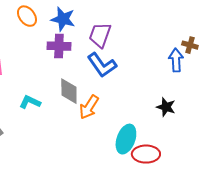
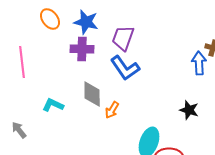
orange arrow: (89, 107) -> (112, 110), size x0.7

